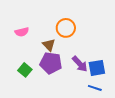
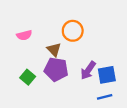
purple arrow: (80, 64) -> (88, 70), turned 78
blue line: (95, 88) -> (105, 97), turned -32

